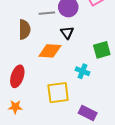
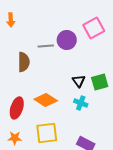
black triangle: (67, 33) -> (79, 81), moved
orange diamond: (50, 51) -> (46, 100), moved, turned 30
yellow square: (58, 93) -> (47, 133), moved

